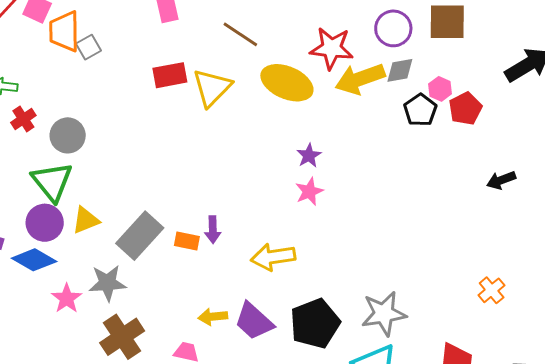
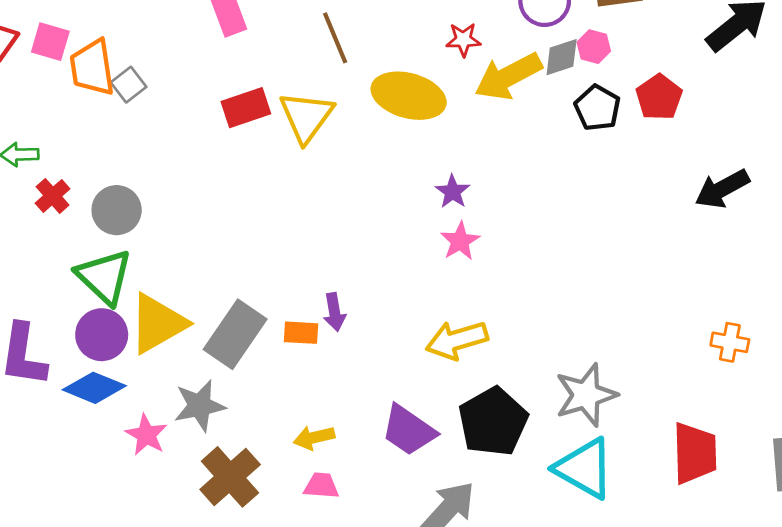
brown line: (240, 34) -> (335, 38), turned 42
red star: (332, 48) -> (463, 40), size x0.6
pink hexagon: (440, 89) -> (594, 47), moved
black arrow: (501, 180) -> (722, 189), size x1.4
yellow triangle: (86, 220) -> (158, 323), size x1.6
yellow arrow: (273, 257) -> (457, 340), moved
orange cross: (492, 290) -> (730, 342), turned -32
yellow arrow: (213, 317) -> (314, 438), moved

